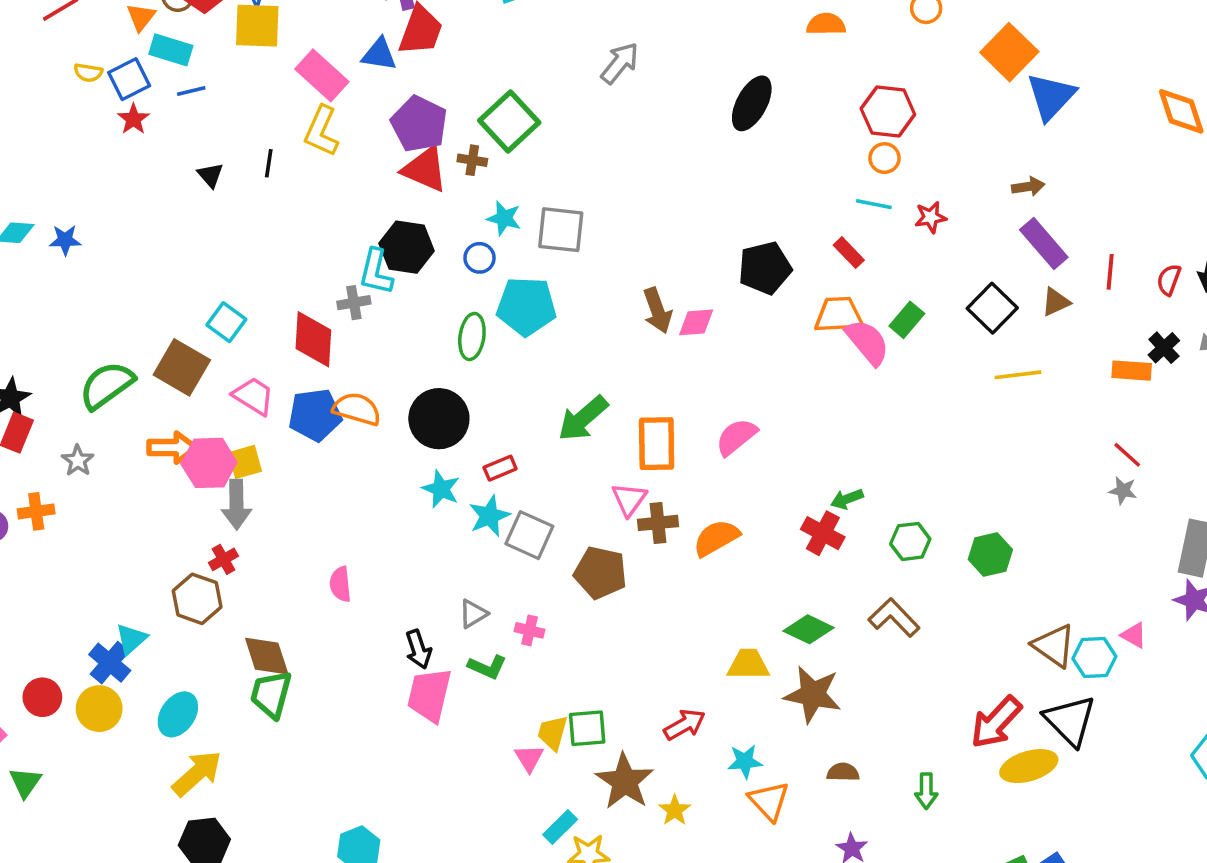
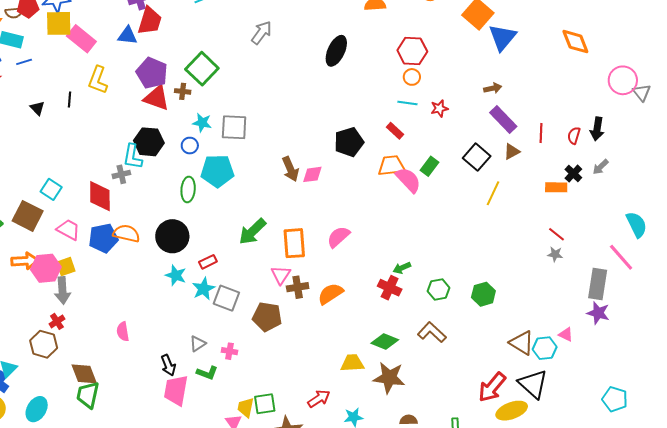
pink rectangle: (322, 75) -> (81, 39), moved
yellow line: (1018, 375) -> (493, 193), turned -55

